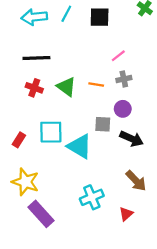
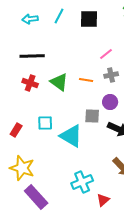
cyan arrow: (34, 17) -> (30, 19), size x0.7
cyan square: (51, 132) -> (45, 123), size x0.7
red triangle: (126, 214) -> (103, 200), moved

